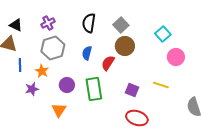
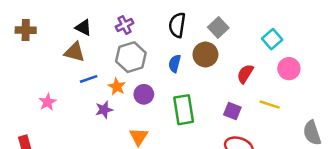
brown circle: (125, 46) -> (205, 54), moved
red semicircle: (108, 63) -> (245, 74), moved
blue line: (20, 65) -> (89, 79), turned 72
purple circle: (67, 85) -> (144, 94), moved

